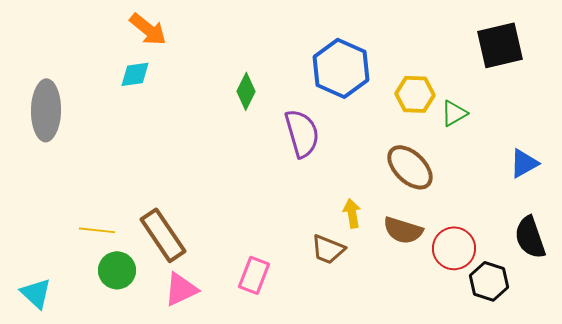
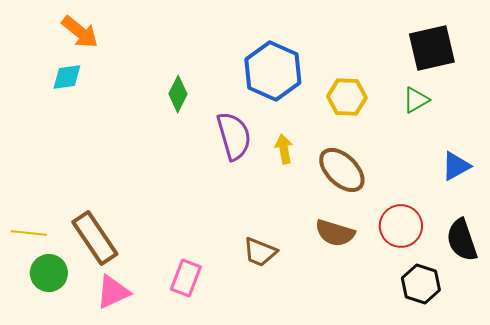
green triangle: (454, 113) -> (416, 100), moved
yellow arrow: (352, 213) -> (284, 149), moved
red circle: (454, 248) -> (401, 226), moved

